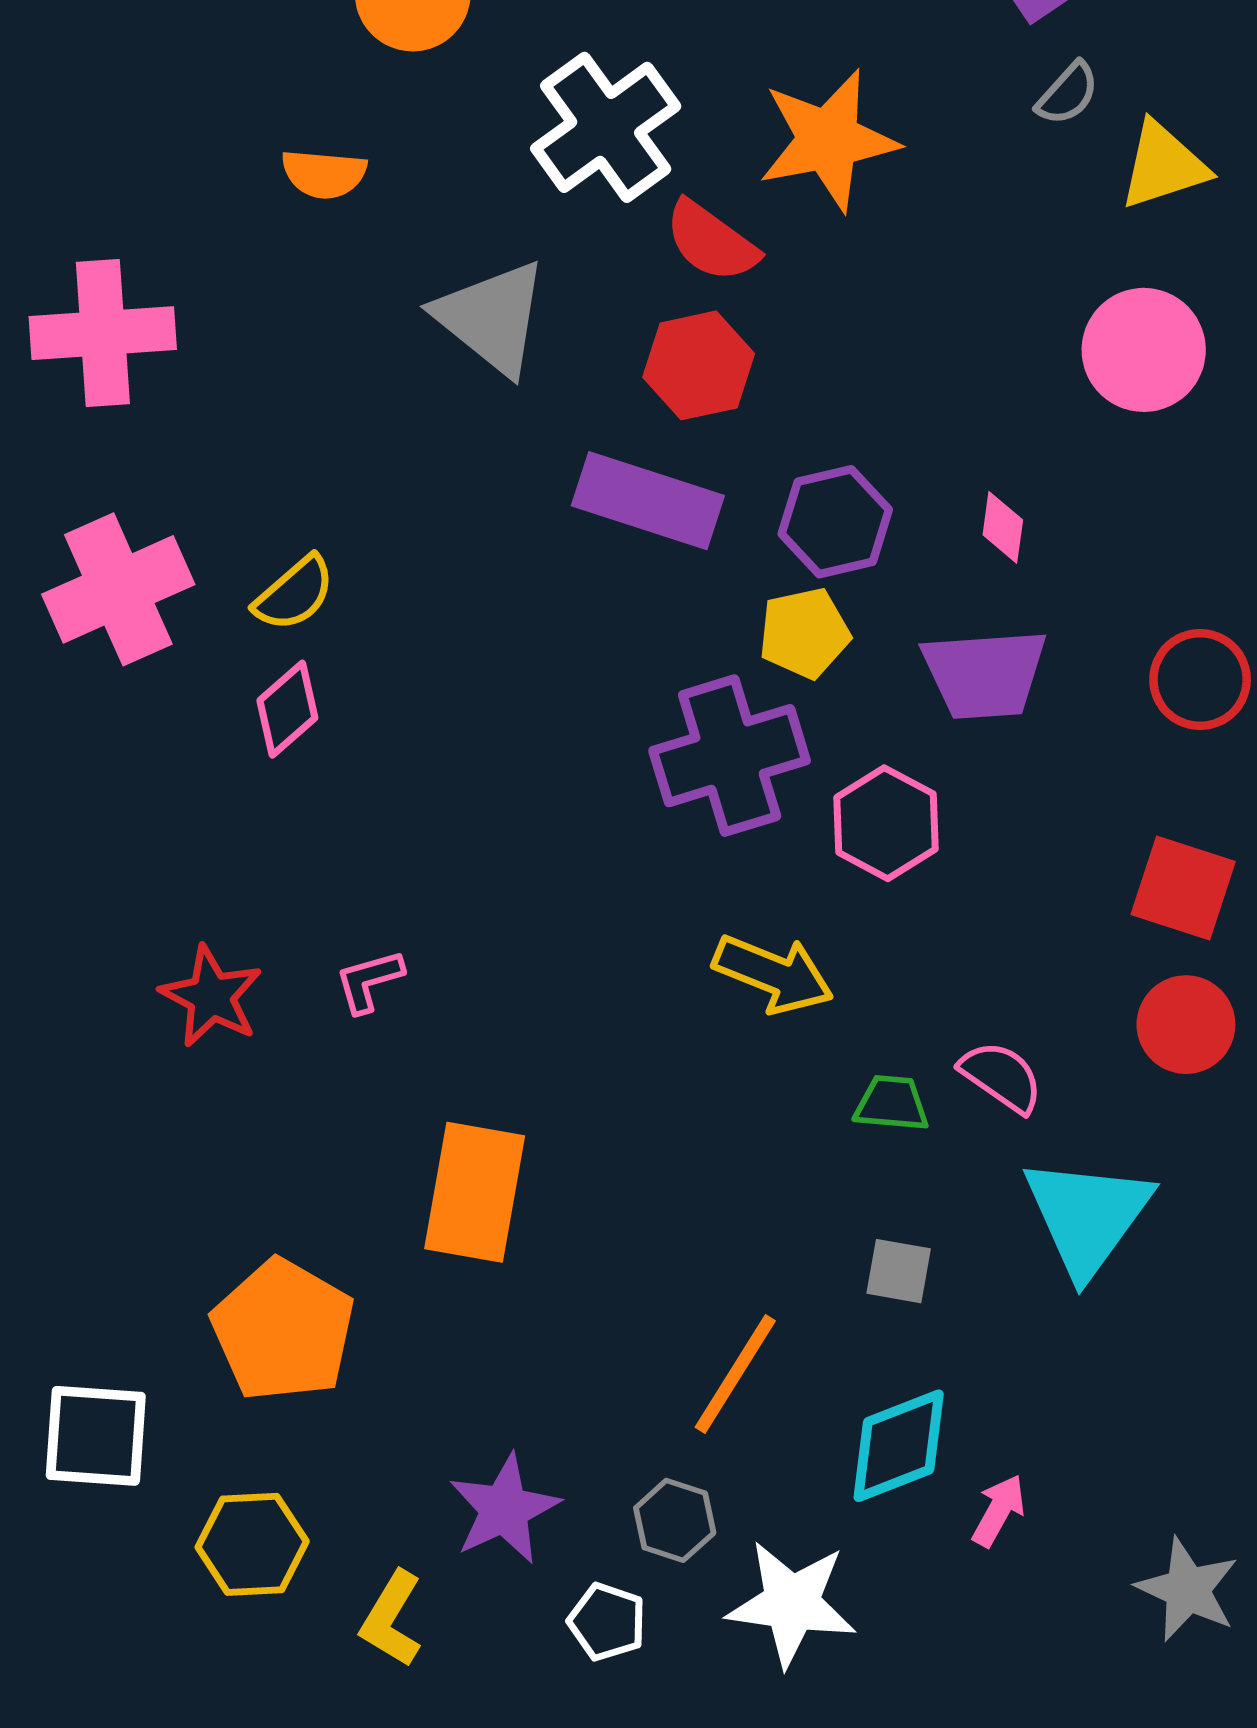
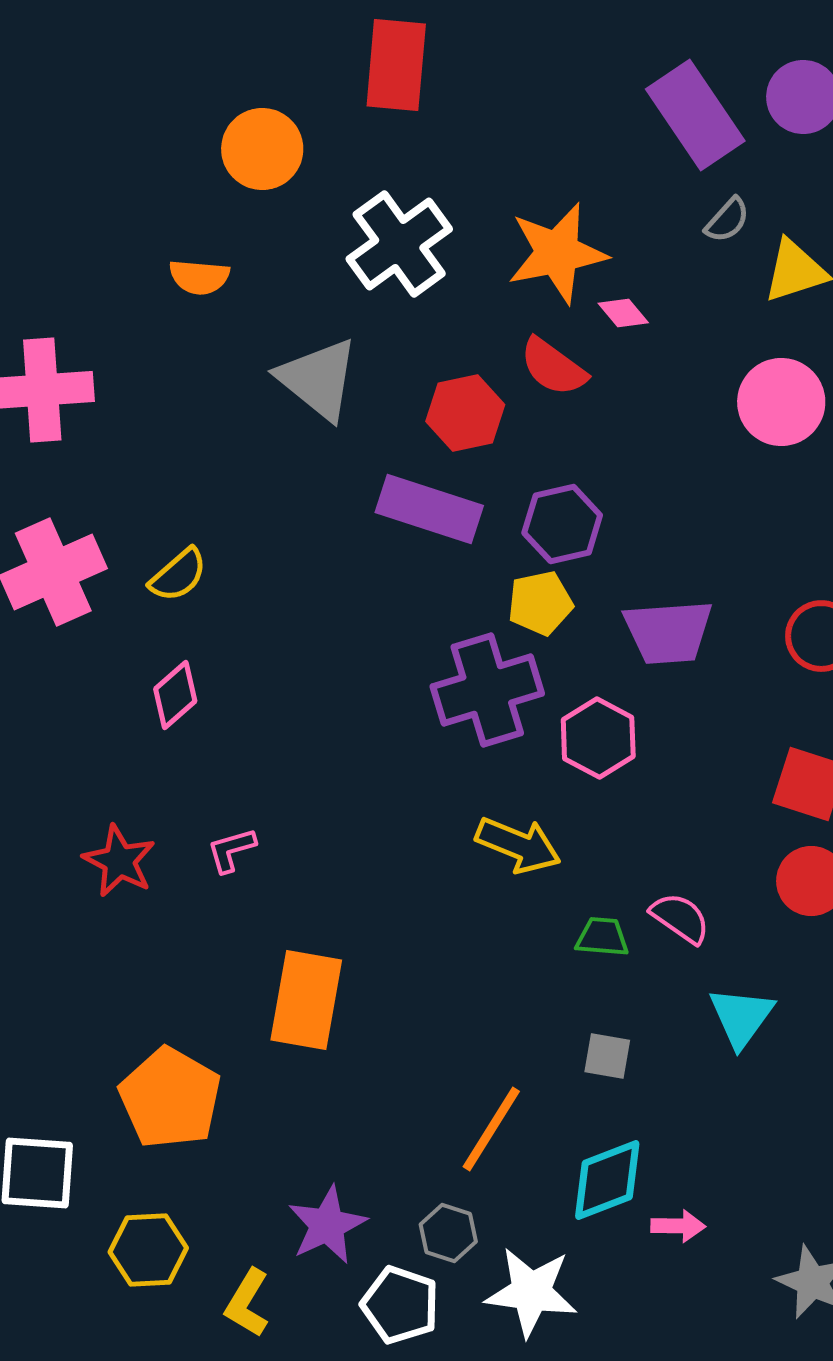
red semicircle: (711, 241) -> (553, 367), moved
pink diamond: (1003, 527) -> (623, 313), moved, turned -48
pink diamond: (287, 709) -> (175, 695), moved
cyan triangle: (1087, 1216) -> (741, 1017), size x0.7
pink arrow: (999, 1511) -> (678, 1226), turned 62
white pentagon: (607, 1622) -> (400, 1305), size x1.4

